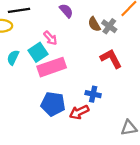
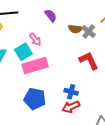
brown semicircle: (94, 24) -> (75, 29), turned -56
red arrow: (79, 112) -> (71, 107), moved

